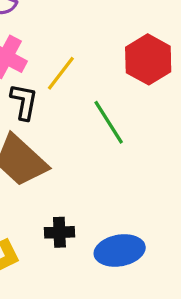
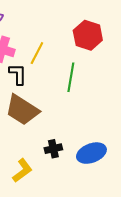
green line: (109, 122) -> (71, 77), turned 52

